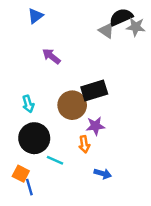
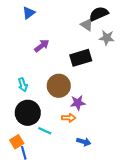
gray star: (136, 27) -> (107, 38), moved
purple arrow: (51, 56) -> (42, 46), turned 105
black rectangle: (94, 90) -> (81, 58), moved
orange arrow: (84, 144) -> (69, 118), turned -80
orange square: (21, 174) -> (17, 142), turned 32

